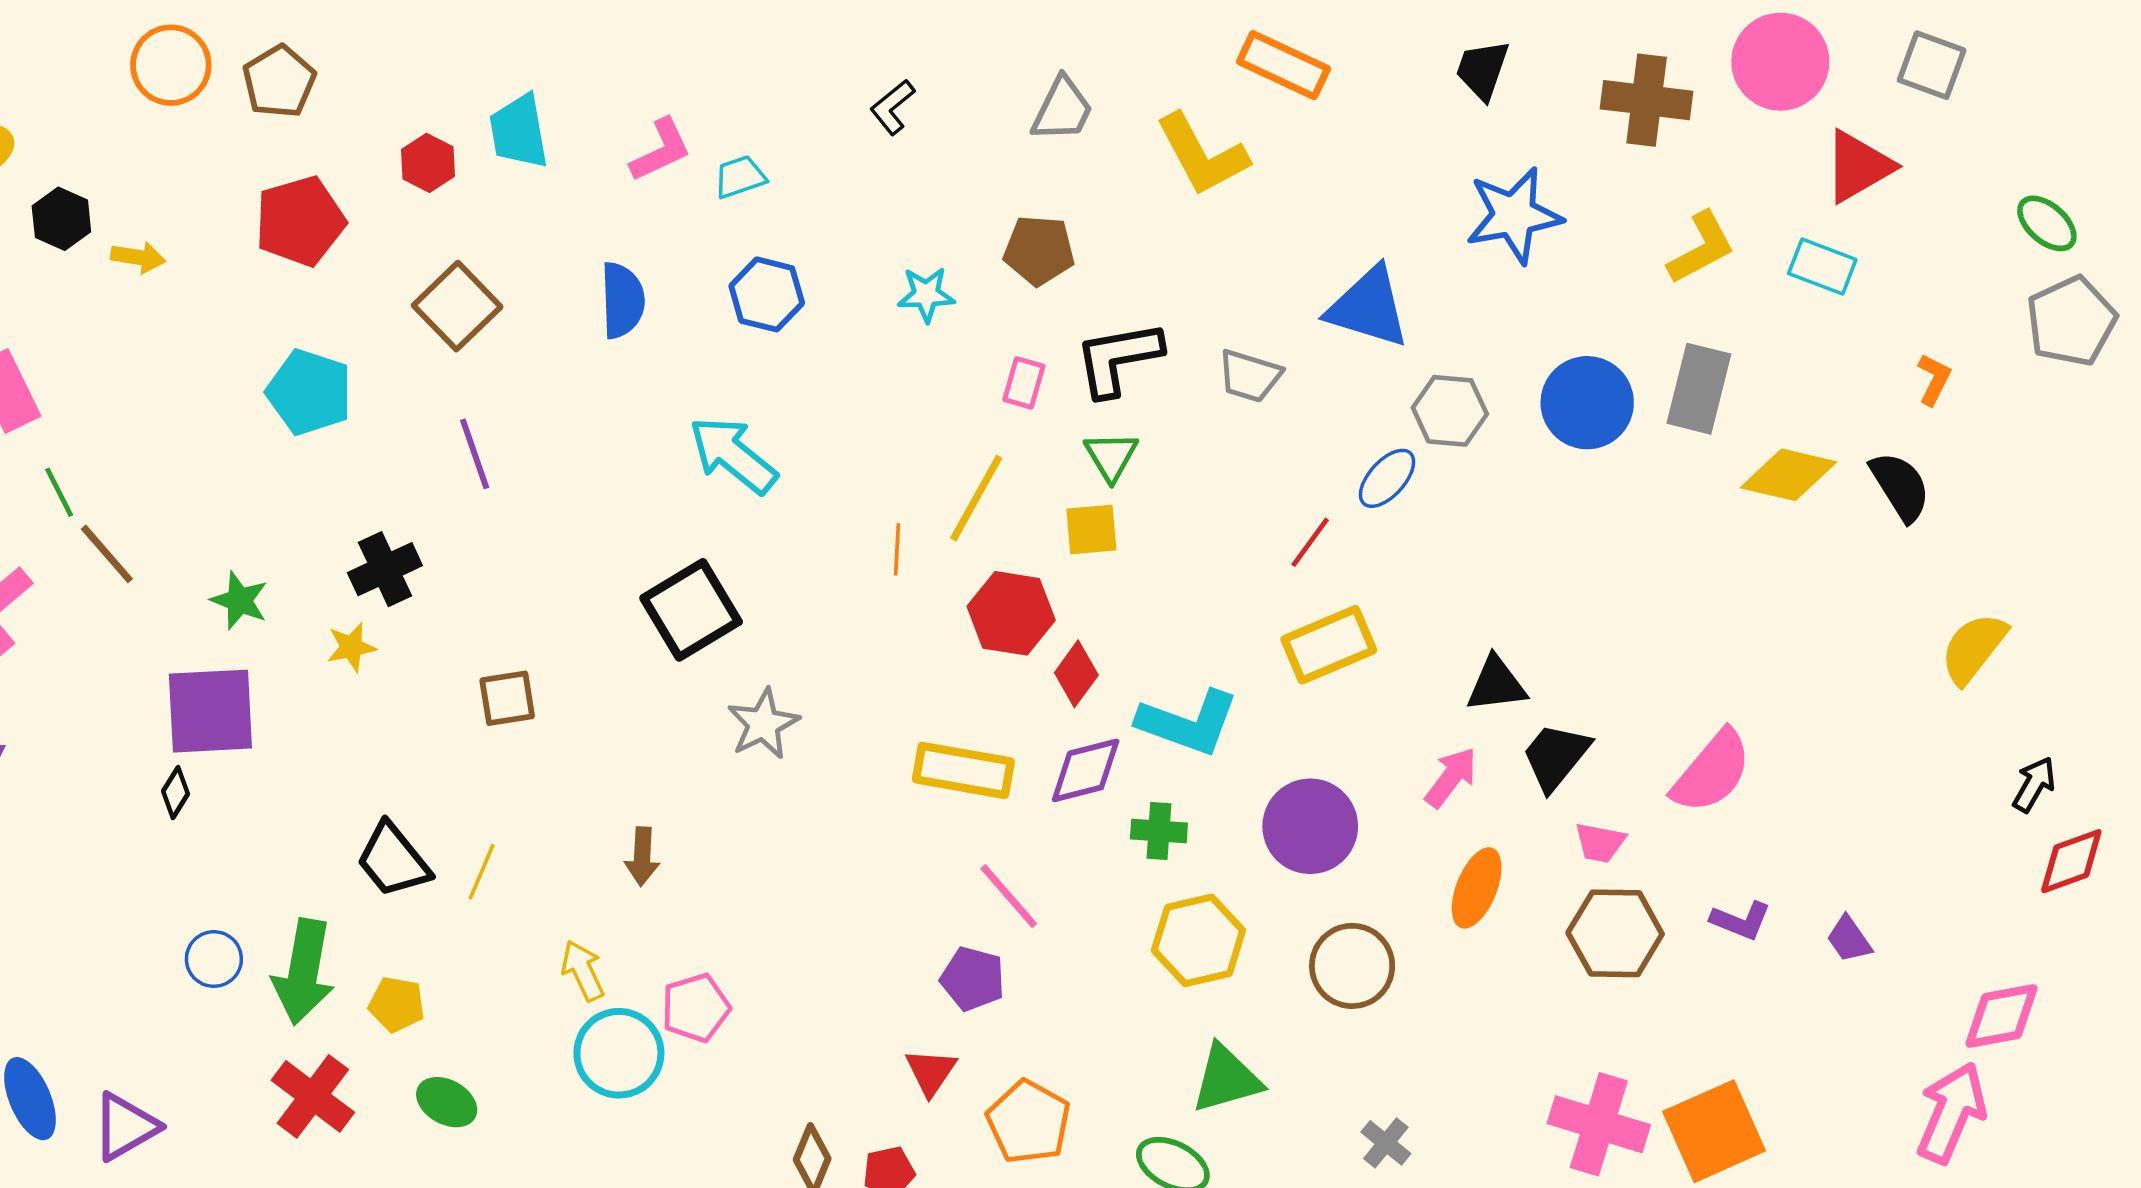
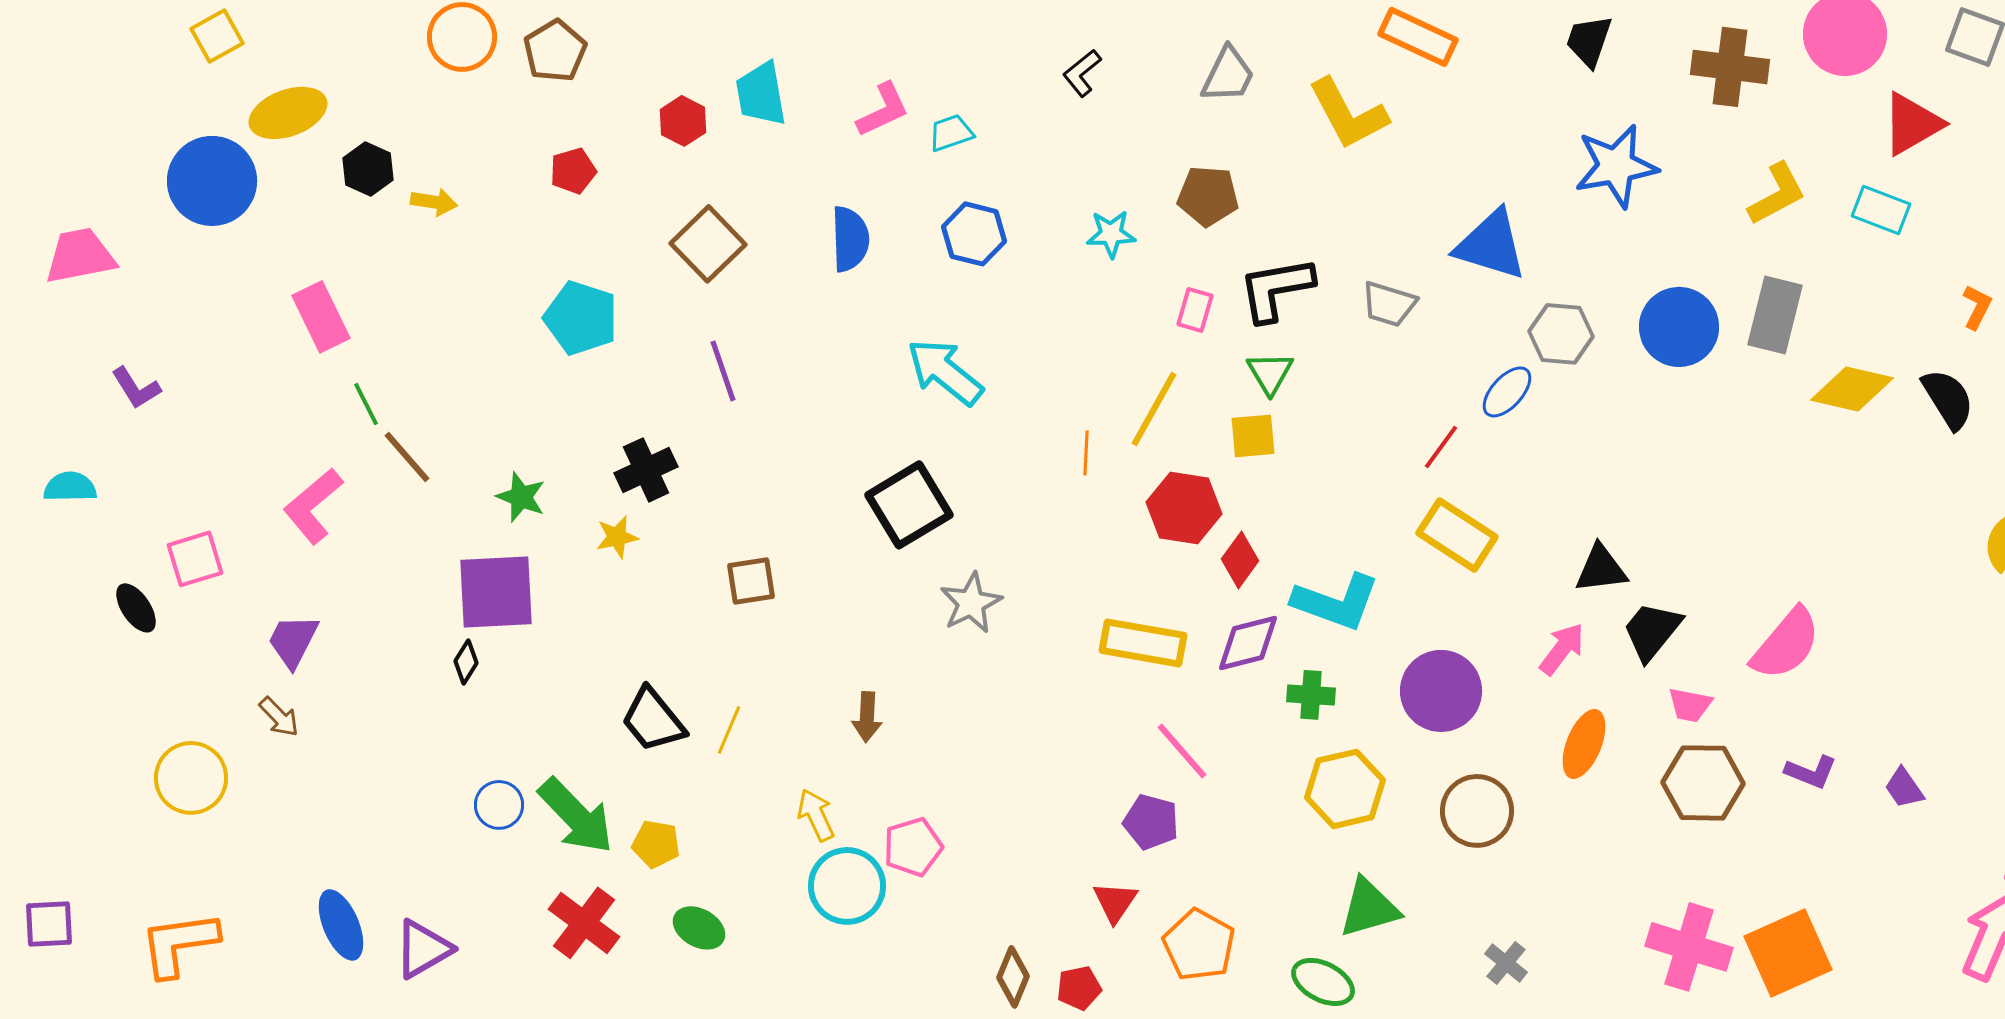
red pentagon: (300, 221) -> (573, 171), size x0.6
yellow rectangle: (1329, 645) -> (1457, 535), turned 56
green arrow: (304, 972) -> (576, 816), turned -54

